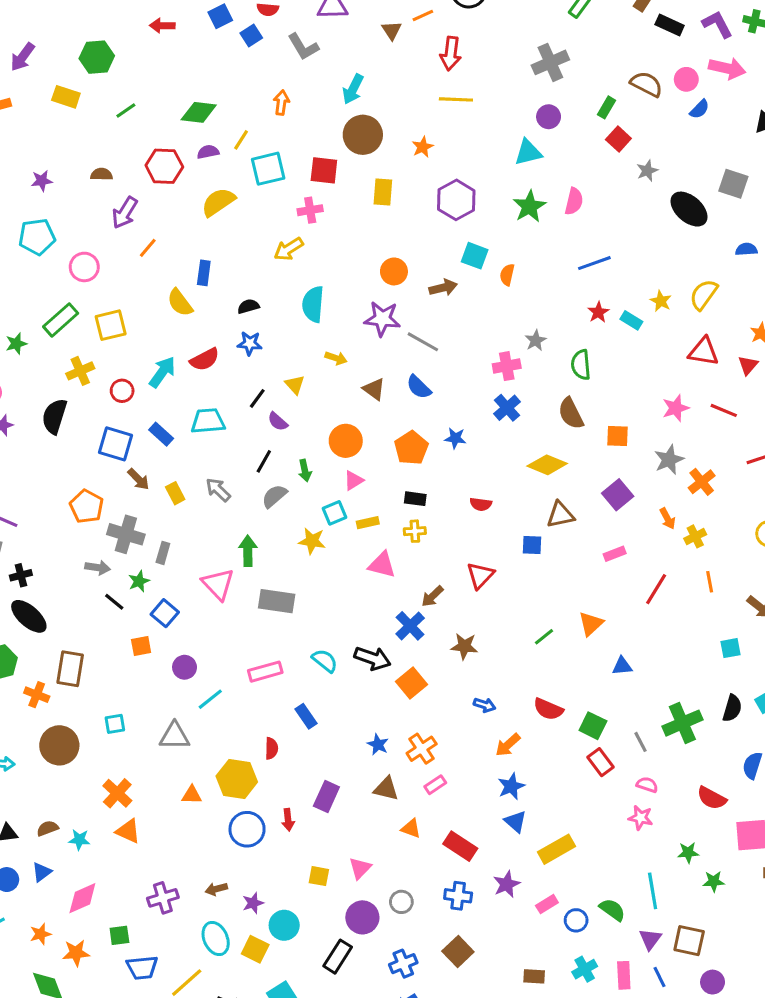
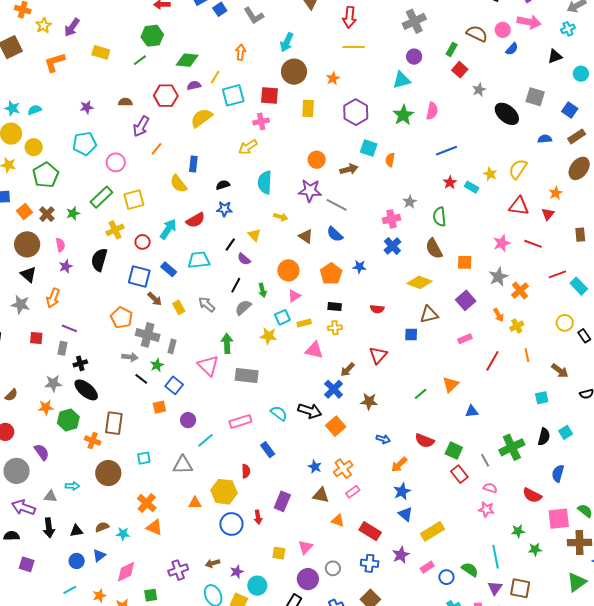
green hexagon: (97, 57) -> (152, 36), moved

